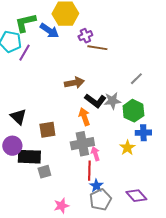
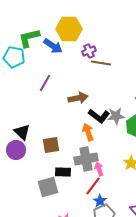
purple line: (24, 53) -> (45, 83), moved
purple circle: (12, 146) -> (16, 150), moved
black rectangle: (29, 157) -> (63, 172), moved, size x0.7
red line: (89, 171) -> (93, 186), turned 36
gray square: (44, 172) -> (48, 187), size x1.5

